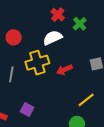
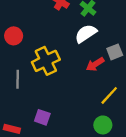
white semicircle: (53, 38) -> (86, 34), moved
red arrow: (64, 70) -> (95, 64), moved

